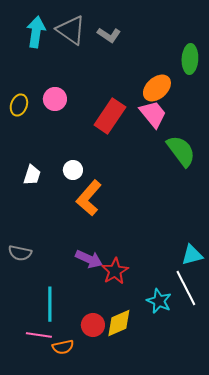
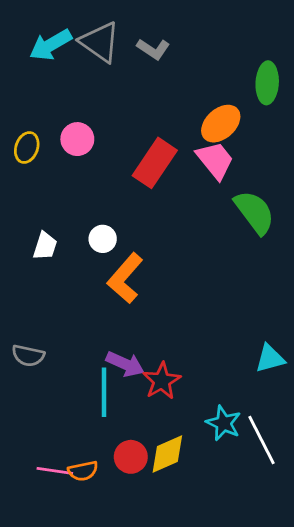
cyan arrow: (36, 32) -> (51, 45), turned -128
white line: (186, 288) -> (262, 440), moved
cyan line: (50, 304) -> (104, 392), moved
orange semicircle: (63, 347) -> (83, 471), moved

